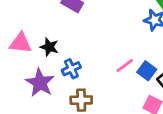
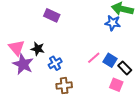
pink triangle: (20, 43) -> (17, 48), turned 48
purple star: (40, 83) -> (23, 64), moved

